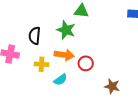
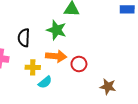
cyan semicircle: (60, 80) -> (45, 82), moved

